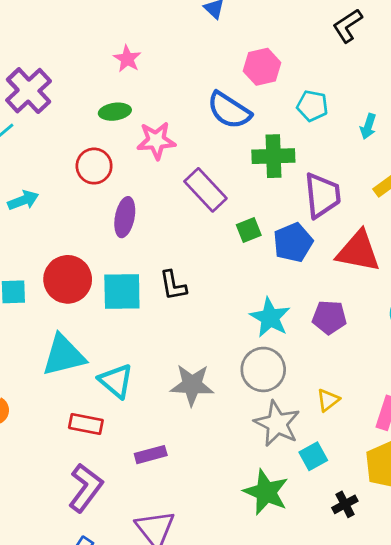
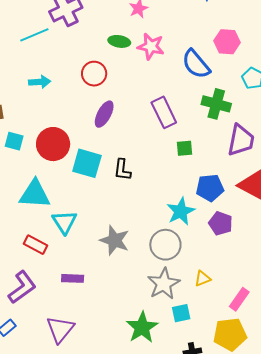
pink star: (156, 141) -> (151, 46), moved
blue pentagon: (293, 243) -> (210, 188), moved

